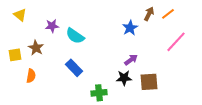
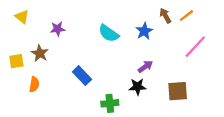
brown arrow: (149, 14) -> (165, 16), turned -56
cyan semicircle: (75, 36) -> (109, 33), moved
brown square: (149, 82) -> (178, 91), moved

